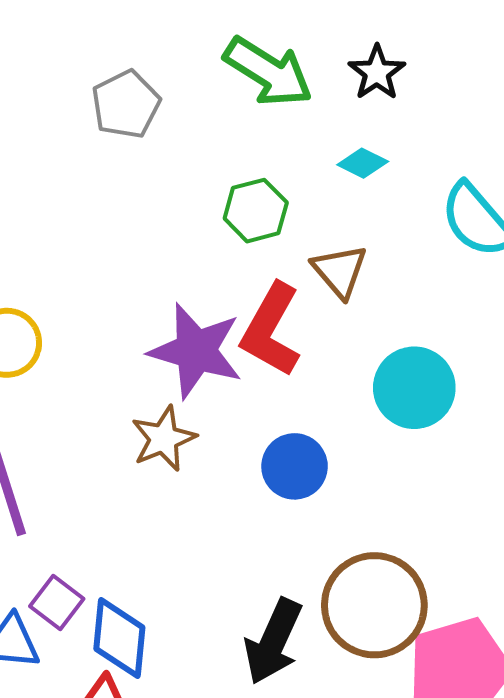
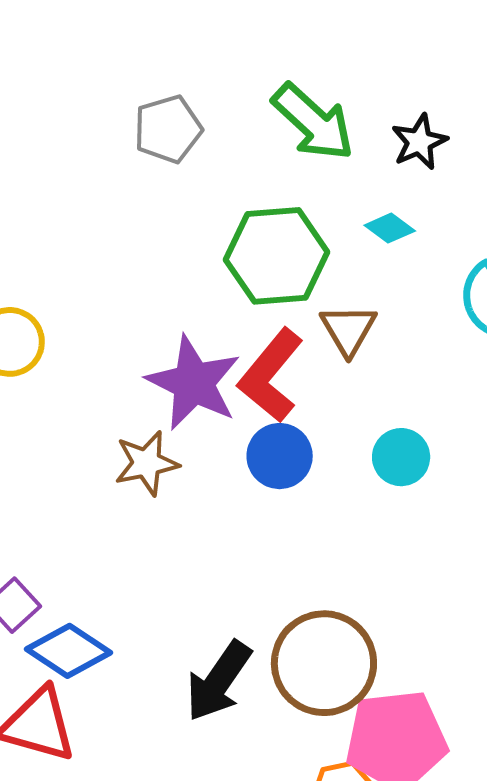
green hexagon: (256, 211) -> (277, 256), size x1.6
cyan circle: (414, 388) -> (401, 457), size x0.7
blue circle: (295, 466) -> (280, 456), moved
blue diamond: (119, 638) -> (69, 651), turned -72

